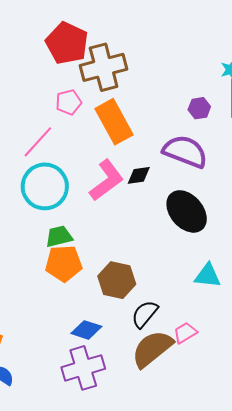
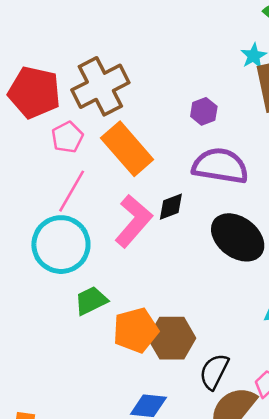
red pentagon: (67, 43) -> (34, 92), moved
purple hexagon: (199, 108) -> (204, 111), moved
pink line: (38, 142) -> (72, 191), moved
orange pentagon: (64, 263) -> (136, 330), moved

